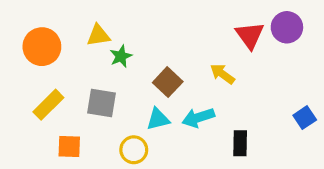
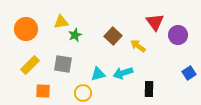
purple circle: (287, 27) -> (178, 35), moved
brown square: (168, 82) -> (113, 36), moved

